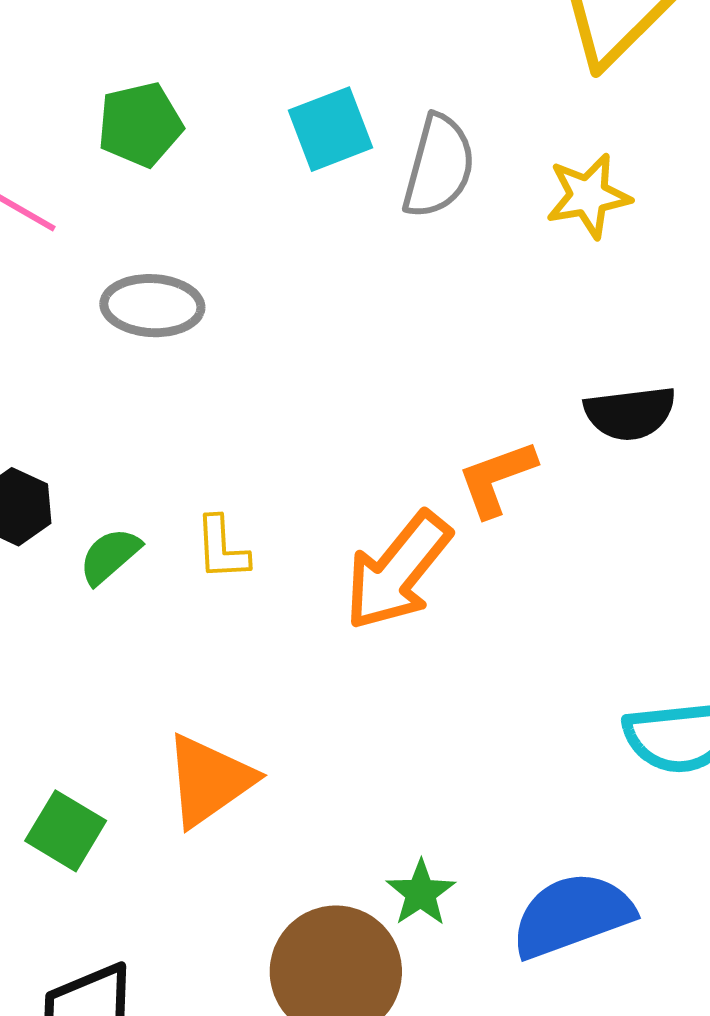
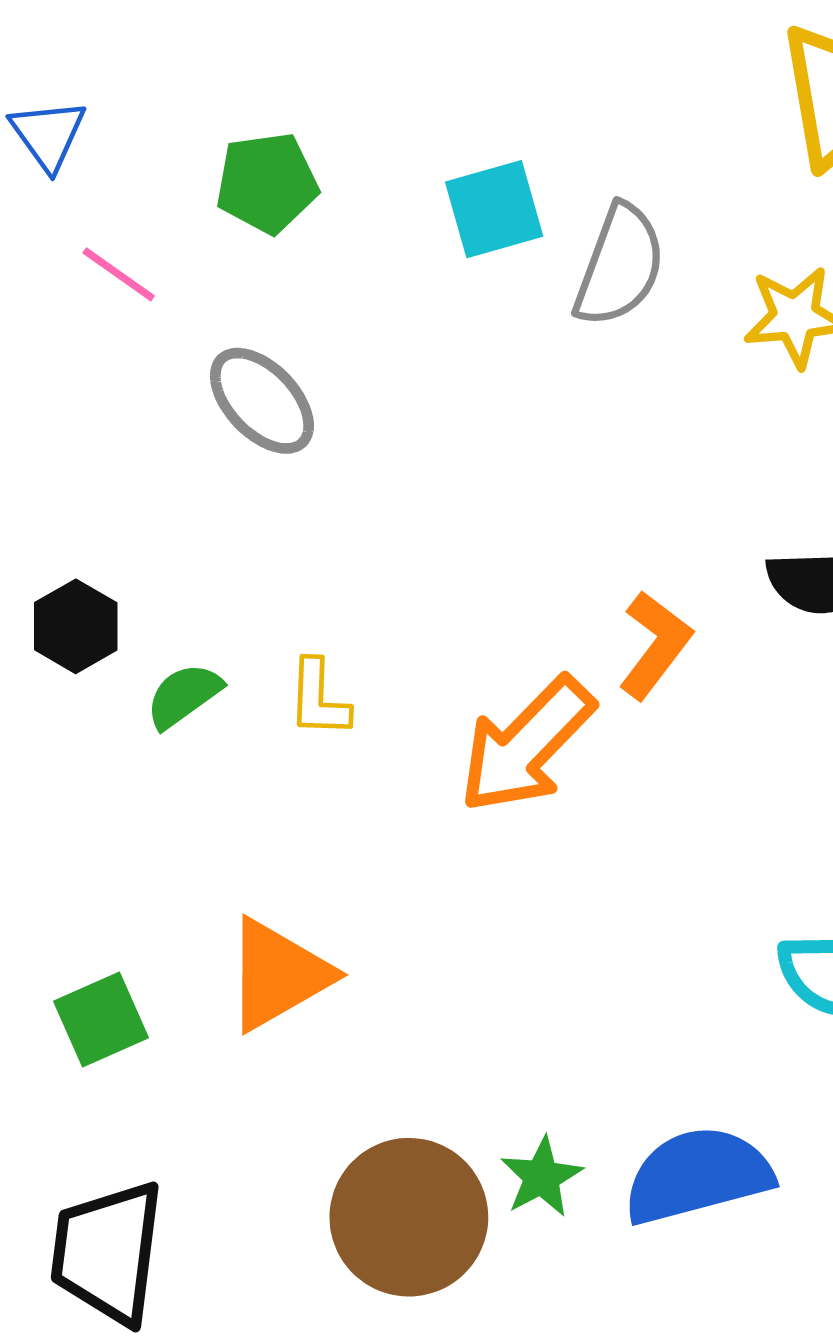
gray ellipse: (152, 306) -> (262, 401), turned 38
orange L-shape: (497, 478) -> (655, 645), turned 142
green square: (66, 831) -> (101, 1019), turned 30
green star: (421, 893) -> (542, 1177), moved

